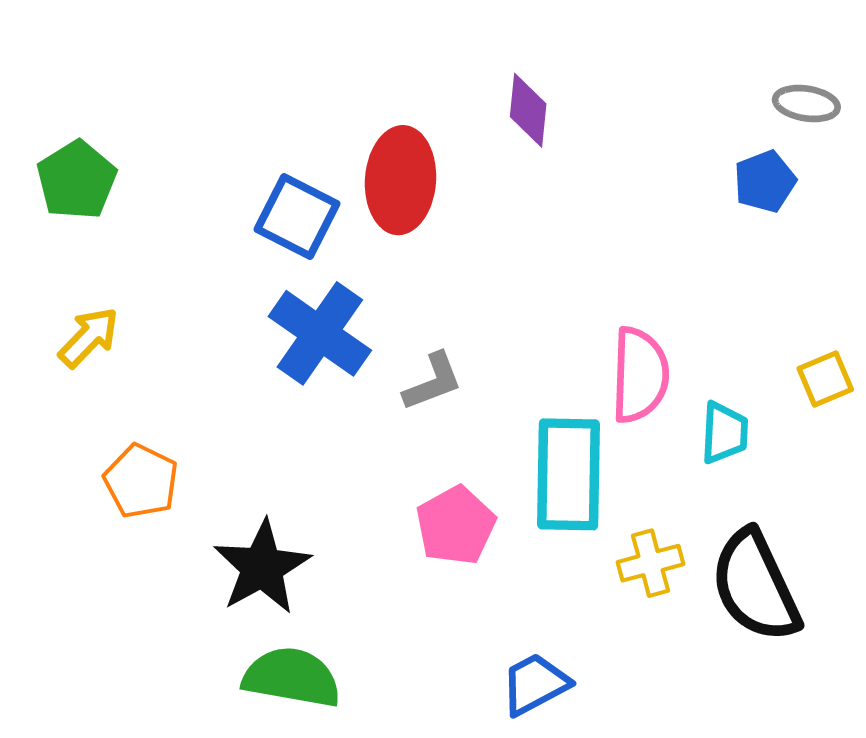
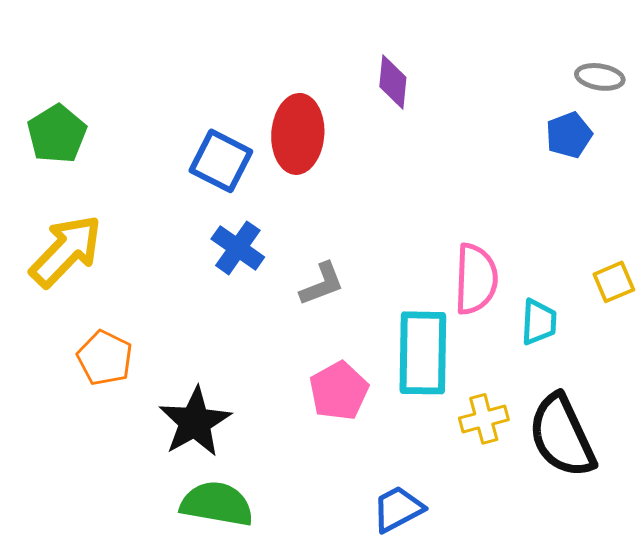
blue cross: (320, 333) -> (238, 248), size x0.7
yellow arrow: (89, 337) -> (66, 251), size x1.6

